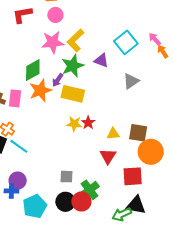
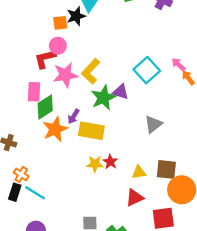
red L-shape: (22, 15) -> (45, 59), moved
pink circle: (55, 15) -> (58, 46), moved
green star: (73, 66) -> (103, 98), moved
gray triangle: (131, 81) -> (153, 124), moved
pink rectangle: (15, 98) -> (34, 92), moved
red triangle: (108, 156) -> (135, 198), turned 36

